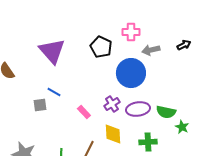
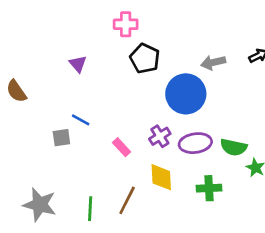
pink cross: (131, 32) -> (126, 24), moved
purple triangle: (52, 51) -> (78, 64), size x0.5

